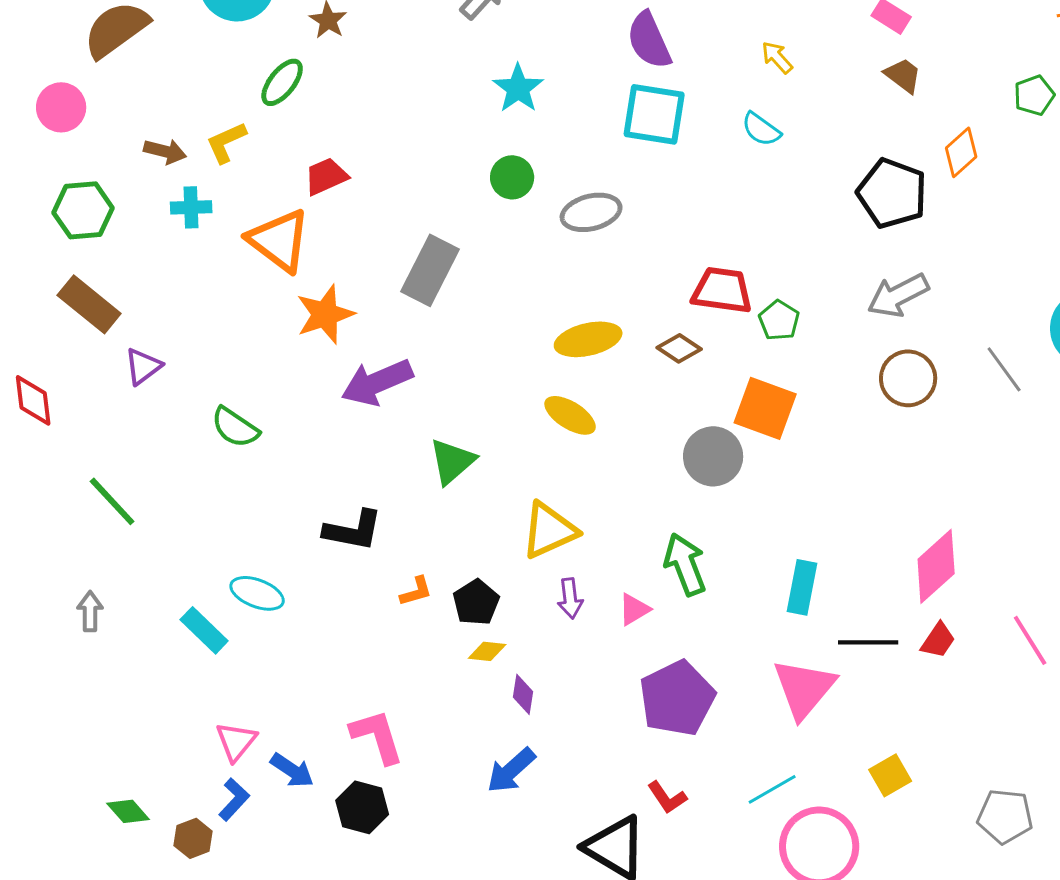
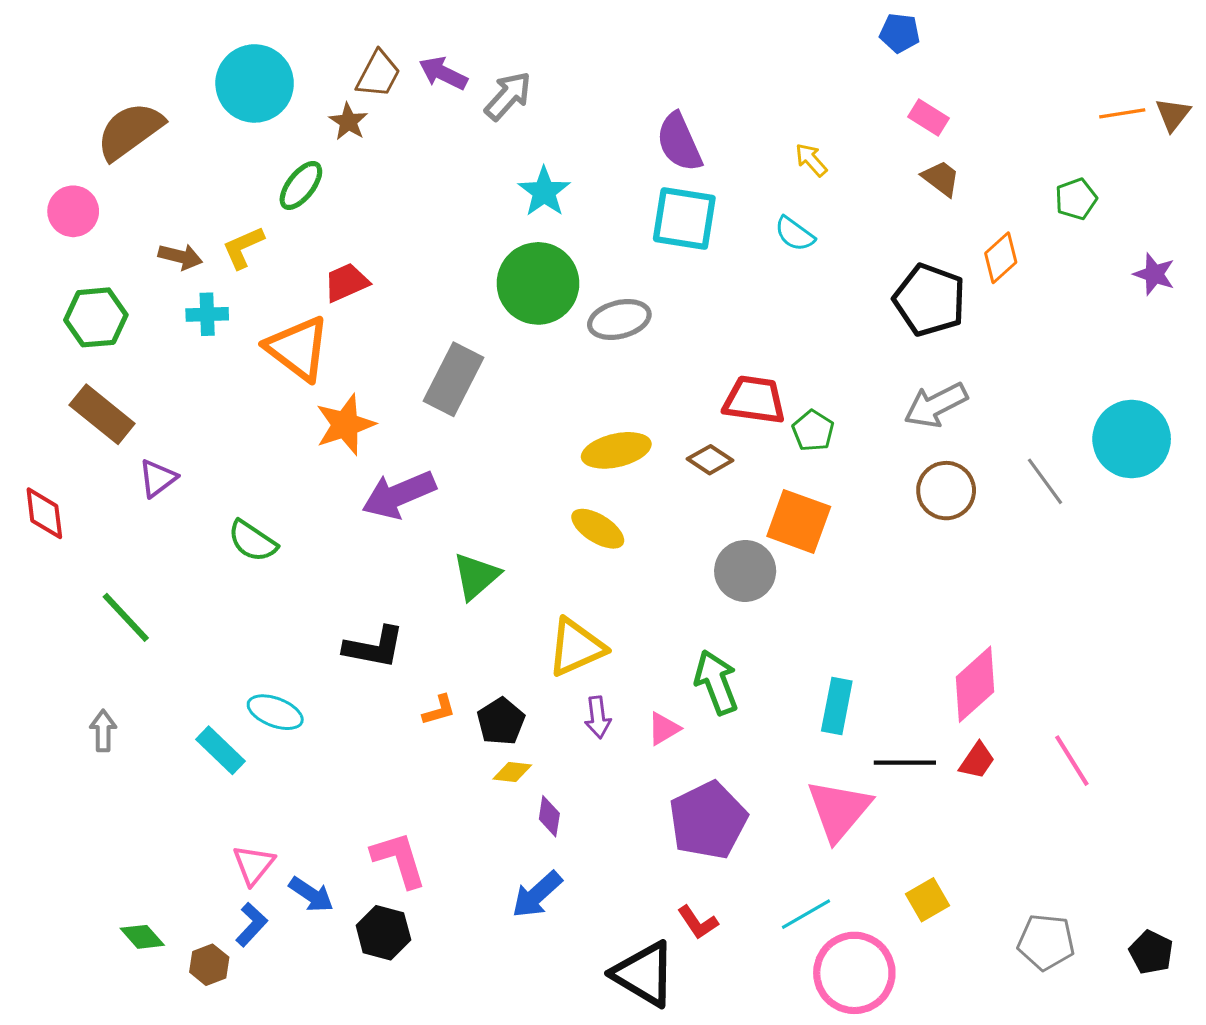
green circle: (512, 177) -> (538, 283), size x1.8

